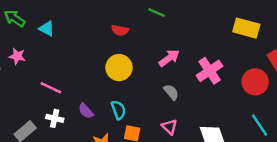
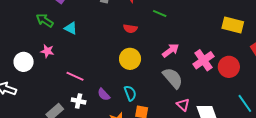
red circle: (255, 82) -> (229, 67), moved
gray semicircle: (171, 92) -> (173, 78), size x1.6
pink triangle: (169, 127) -> (183, 105), moved

